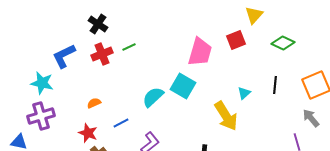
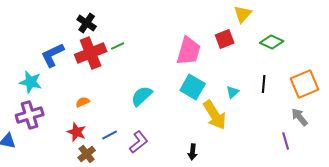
red cross: (102, 54) -> (91, 53), size x1.4
cyan square: (183, 86) -> (193, 87), moved
blue line: (121, 123) -> (110, 135), moved

